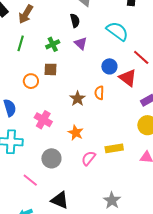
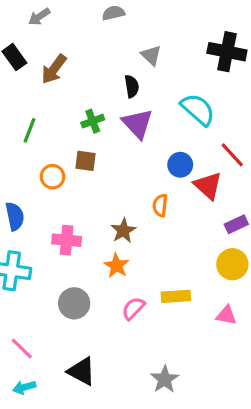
green line: (21, 43) -> (29, 130), moved
purple triangle: (81, 43) -> (138, 124), size x1.5
brown star: (78, 99) -> (123, 231), moved
pink cross: (43, 120) -> (67, 240), turned -30
pink line: (30, 180) -> (22, 349), moved

